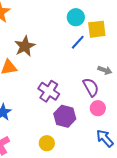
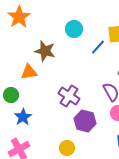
cyan circle: (76, 17) -> (74, 29), moved
brown star: (25, 46) -> (45, 51), turned -30

